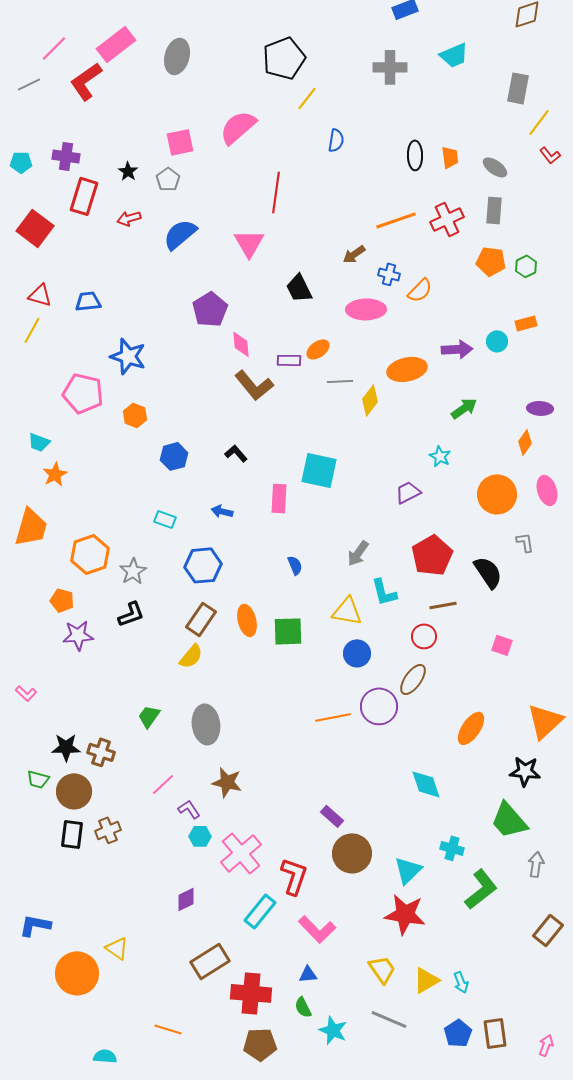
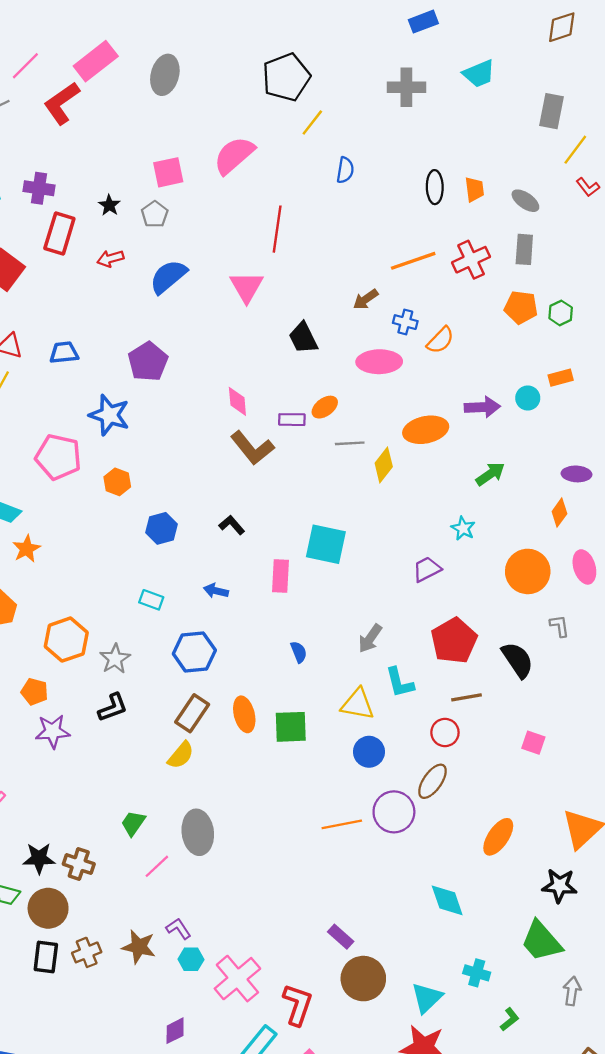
purple pentagon: (210, 309) -> (148, 362), moved
brown star: (227, 782) -> (139, 947), moved
pink line: (163, 784) -> (157, 866), moved
green L-shape: (481, 889) -> (510, 1019), size x0.5

